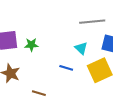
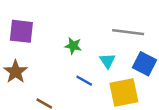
green star: (31, 45) -> (73, 46), moved

